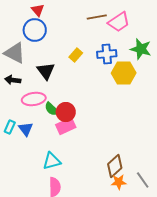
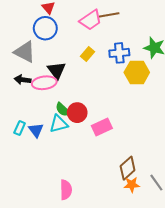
pink trapezoid: (119, 22) -> (91, 20), moved
pink ellipse: (34, 99) -> (44, 83), moved
pink rectangle: (66, 126) -> (102, 127), moved
cyan triangle: (52, 161) -> (59, 124), moved

